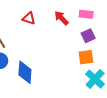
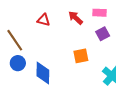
orange square: (86, 57) -> (81, 56), moved

